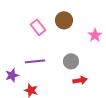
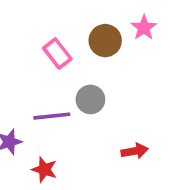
pink star: (95, 35) -> (144, 28), moved
gray circle: (71, 61) -> (90, 99), moved

